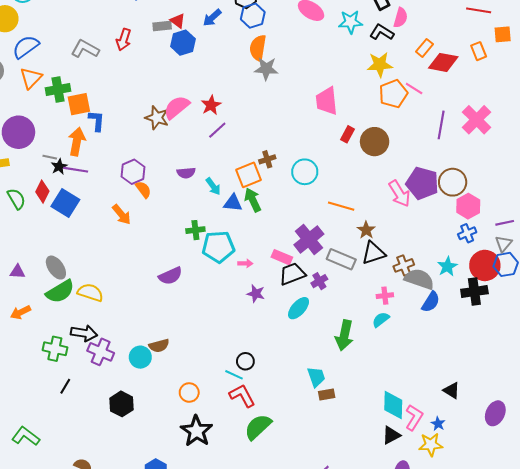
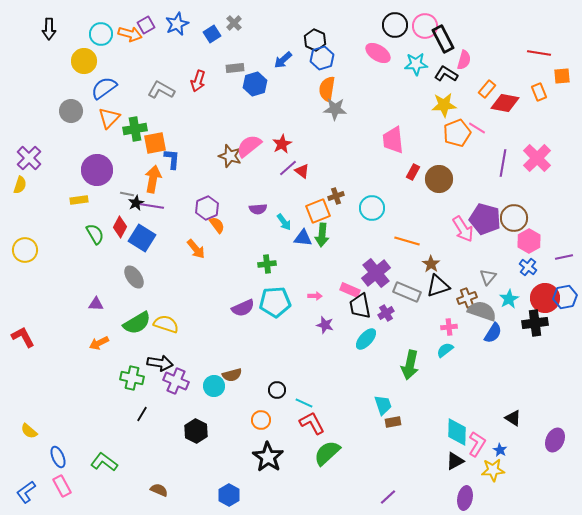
red triangle: (178, 21) -> (302, 171), moved
green arrow: (253, 200) -> (322, 235), turned -150
blue cross: (467, 233) -> (528, 267), turned -30
gray triangle: (504, 244) -> (488, 277), moved
cyan pentagon: (218, 247) -> (275, 302), moved
gray ellipse: (56, 268) -> (134, 277), moved
black trapezoid: (292, 274) -> (360, 306), turned -80
black circle: (245, 361) -> (277, 390), moved

